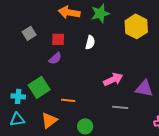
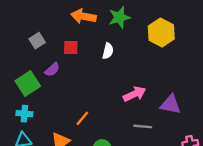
purple semicircle: (55, 58) -> (52, 70), moved
green square: (39, 87) -> (28, 84), moved
orange line: (68, 100) -> (82, 118), turned -56

